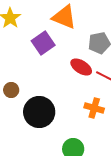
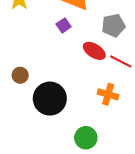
purple square: (43, 43) -> (64, 25), moved, size x0.6

